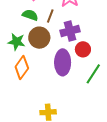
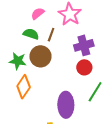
purple cross: (70, 31) -> (84, 45), moved
purple ellipse: (63, 62) -> (66, 105), moved

